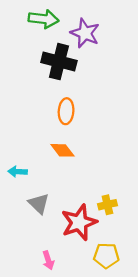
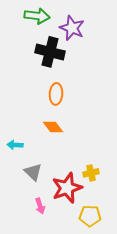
pink arrow: (48, 260) -> (40, 206), moved

